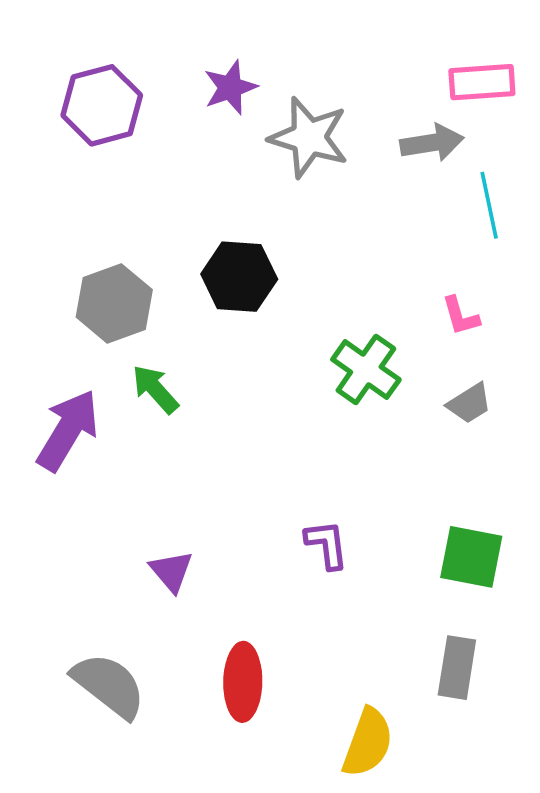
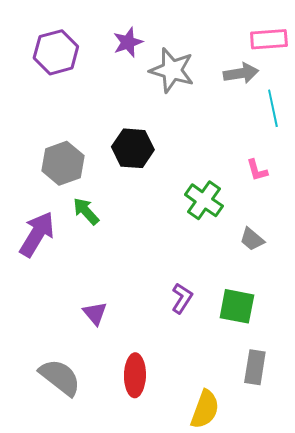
gray trapezoid: (469, 403) -> (252, 239), moved, turned 72
purple L-shape: (327, 544) -> (182, 298), turned 40
green square: (471, 557) -> (237, 306), moved

